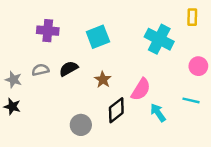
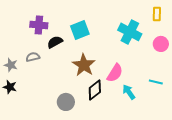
pink circle: (198, 66) -> (161, 44), moved
black semicircle: (69, 69) -> (55, 42), moved
brown star: (103, 80) -> (84, 65), size x1.6

